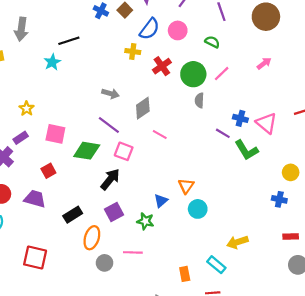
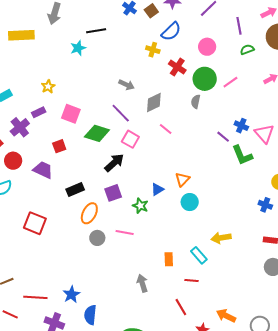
pink circle: (178, 30) -> (207, 47), moved
green semicircle: (212, 42) -> (247, 50), moved, turned -56
red cross: (162, 66) -> (177, 67), turned -30
gray semicircle: (199, 100) -> (196, 102), moved

